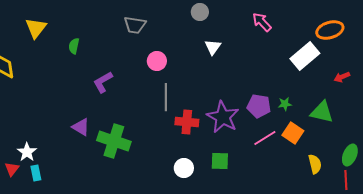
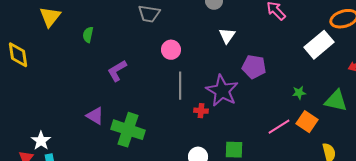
purple pentagon: (259, 106) -> (254, 67), moved
purple star: (223, 117) -> (222, 91), moved
red cross: (187, 122) -> (201, 111), size x0.6

